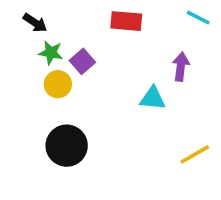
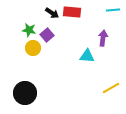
cyan line: (198, 18) -> (113, 10), turned -32
black arrow: (35, 23) -> (52, 13), moved
black circle: (67, 146) -> (25, 93), moved

